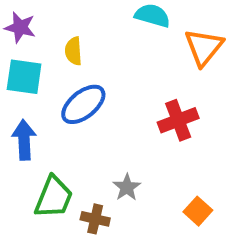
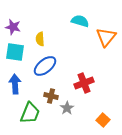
red cross: (178, 120) -> (84, 83), moved
brown cross: (95, 219) -> (51, 96), moved

